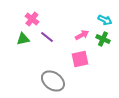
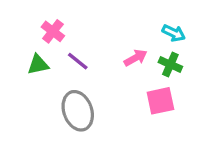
pink square: (80, 59) -> (160, 101), moved
gray ellipse: (53, 81) -> (78, 111), moved, turned 35

